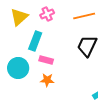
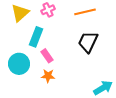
pink rectangle: (46, 60) -> (47, 56), turned 40

